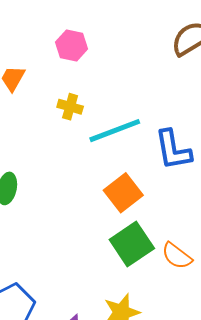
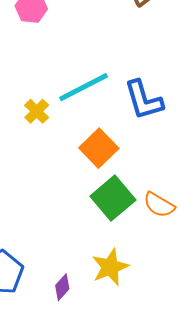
yellow cross: (70, 107) -> (37, 111), moved, turned 35

